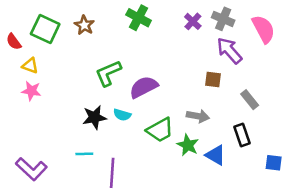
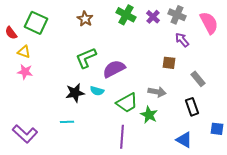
green cross: (139, 18) -> (126, 15), moved
brown star: (84, 25) -> (85, 19), moved
purple arrow: (229, 50) -> (182, 40), size x0.7
blue triangle: (216, 155) -> (184, 140), moved
purple line: (112, 173) -> (122, 137), moved

